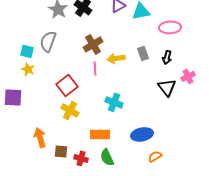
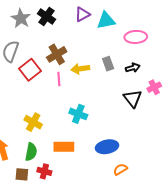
black arrow: (167, 57) -> (133, 68), turned -120
red square: (67, 85) -> (30, 70), moved
brown square: (61, 151) -> (22, 174), moved
green semicircle: (107, 157) -> (31, 152), moved, turned -144

